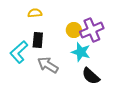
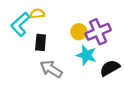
cyan L-shape: (19, 52) -> (20, 24), moved
black semicircle: (91, 76) -> (110, 68), moved, turned 108

